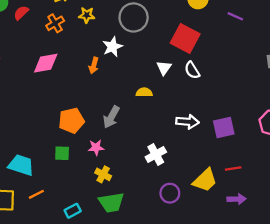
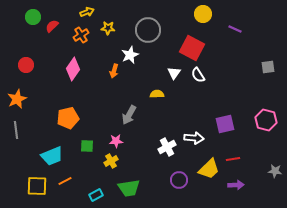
pink diamond: (46, 63) -> (73, 69), turned -45
orange pentagon: (71, 121) -> (68, 118), moved
white arrow: (187, 122) -> (194, 138), moved
cyan trapezoid: (21, 165) -> (52, 156), turned 140
yellow cross: (103, 174) -> (111, 161), moved, turned 32

